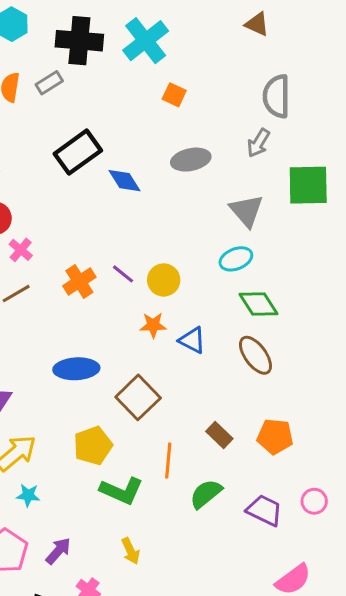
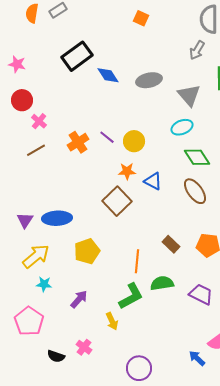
gray ellipse: (191, 160) -> (149, 80), moved
blue ellipse: (76, 369) -> (57, 218), moved
brown square: (138, 397) -> (117, 201), moved
green L-shape: (122, 491) -> (131, 296), moved, turned -52
green semicircle: (206, 494) -> (162, 283), turned 30
purple arrow: (58, 551) -> (79, 299), moved

